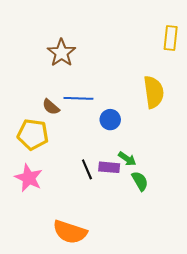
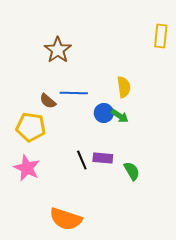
yellow semicircle: (154, 92) -> (124, 87), moved, size x0.7
green arrow: (127, 159) -> (120, 116), moved

